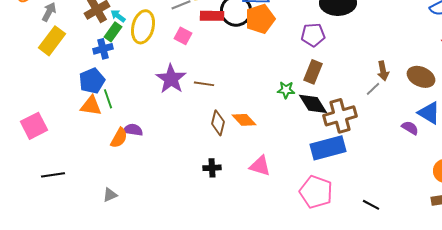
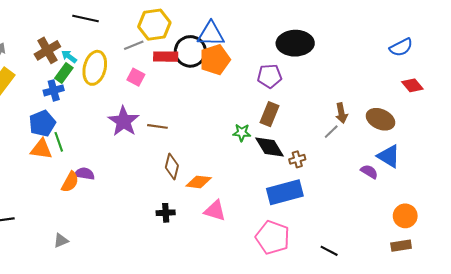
brown cross: (340, 116) -> (297, 159), size x0.5
orange diamond: (244, 120) -> (199, 182), moved, turned -40

